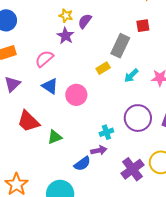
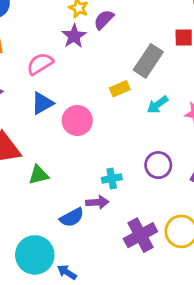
blue triangle: (50, 86) -> (42, 103), turned 48
purple circle: (138, 118) -> (158, 165), size x0.7

